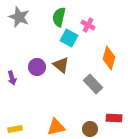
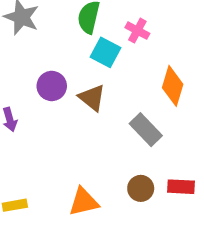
purple circle: (37, 67) -> (52, 86), moved
brown circle: (90, 129) -> (141, 188), moved

